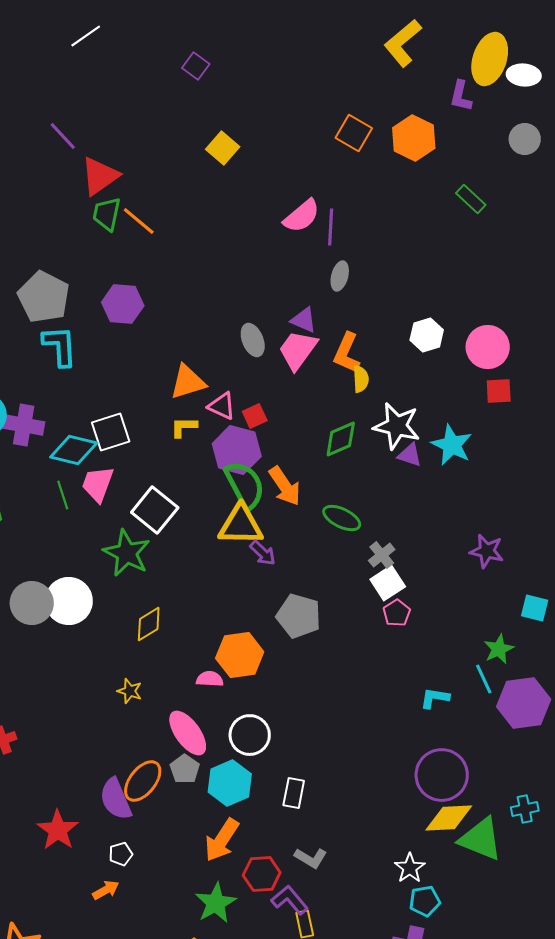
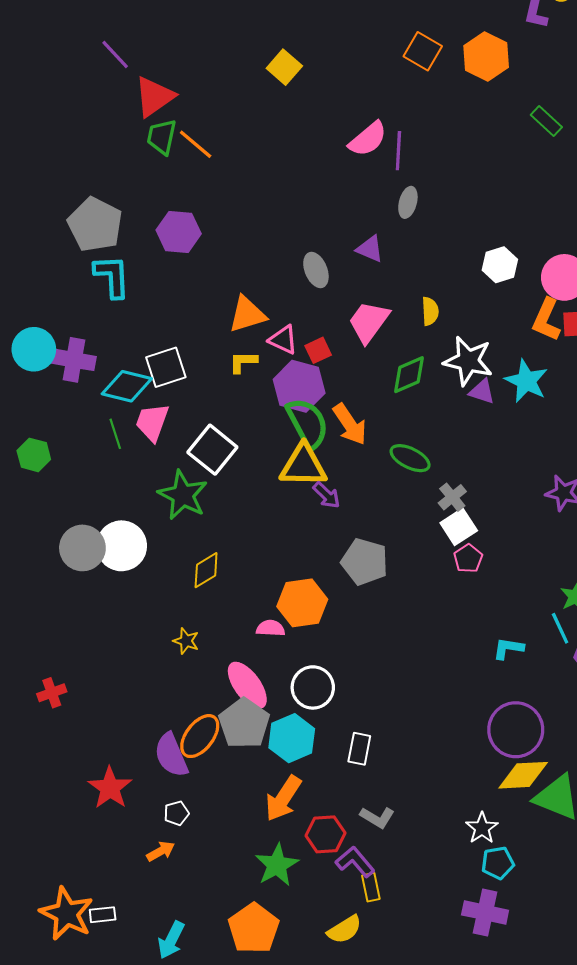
pink trapezoid: (298, 350) -> (369, 322), moved
orange L-shape: (347, 353) -> (546, 320), moved
gray pentagon: (185, 769) -> (244, 723), size x1.6

